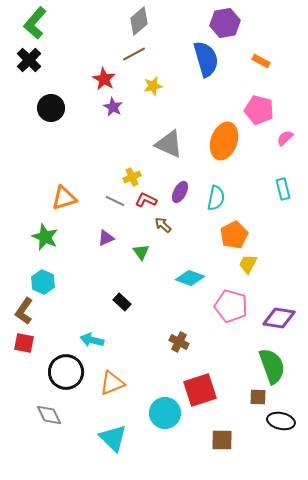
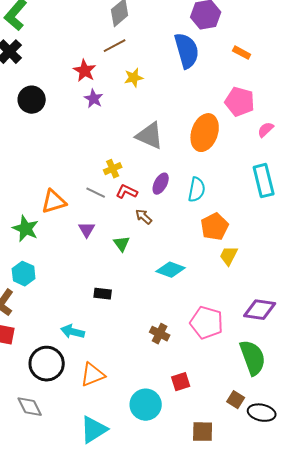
cyan rectangle: (283, 189) -> (264, 181), size x1.5
orange triangle: (64, 198) -> (54, 202), moved
purple triangle: (106, 238) -> (87, 230), turned -36
black rectangle: (122, 302) -> (103, 294), turned -36
pink pentagon: (231, 306) -> (207, 323), moved
red square: (200, 390) -> (181, 382), size x0.6
brown square: (258, 397) -> (236, 400), moved, turned 30
cyan triangle: (113, 438) -> (94, 430), turned 44

